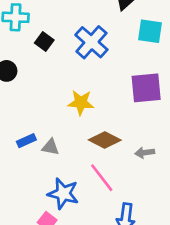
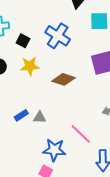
yellow star: (81, 103) -> (30, 66), moved
brown diamond: (105, 140) -> (64, 79), moved

